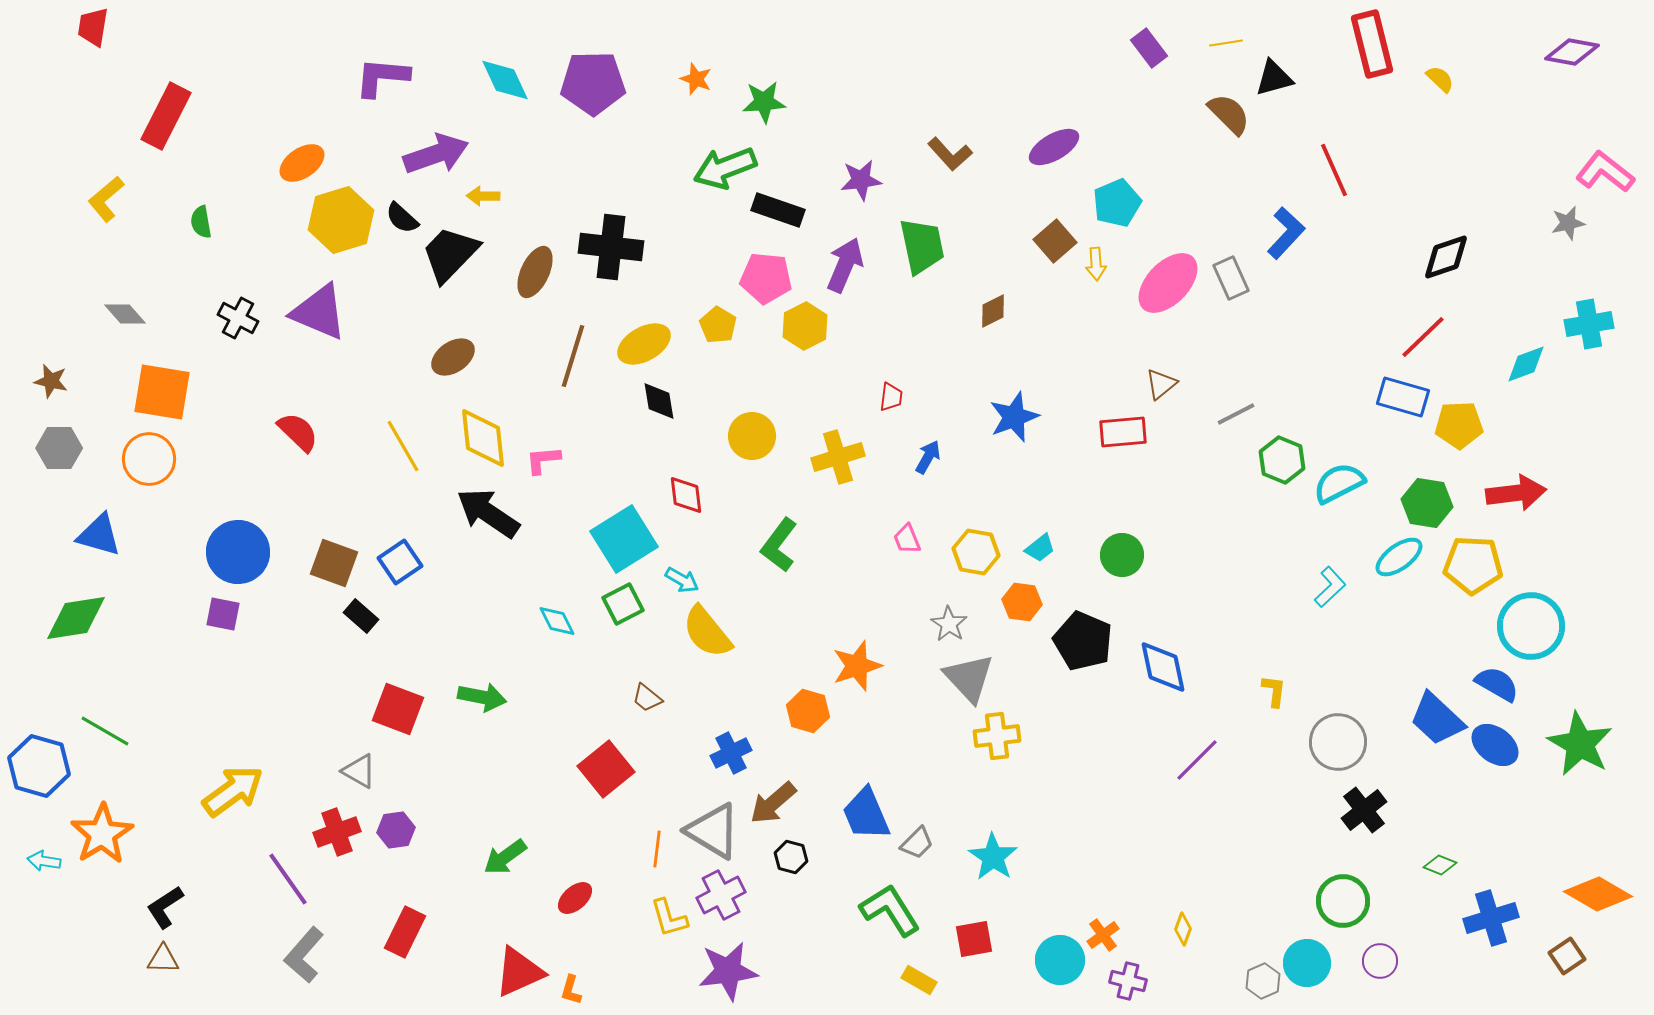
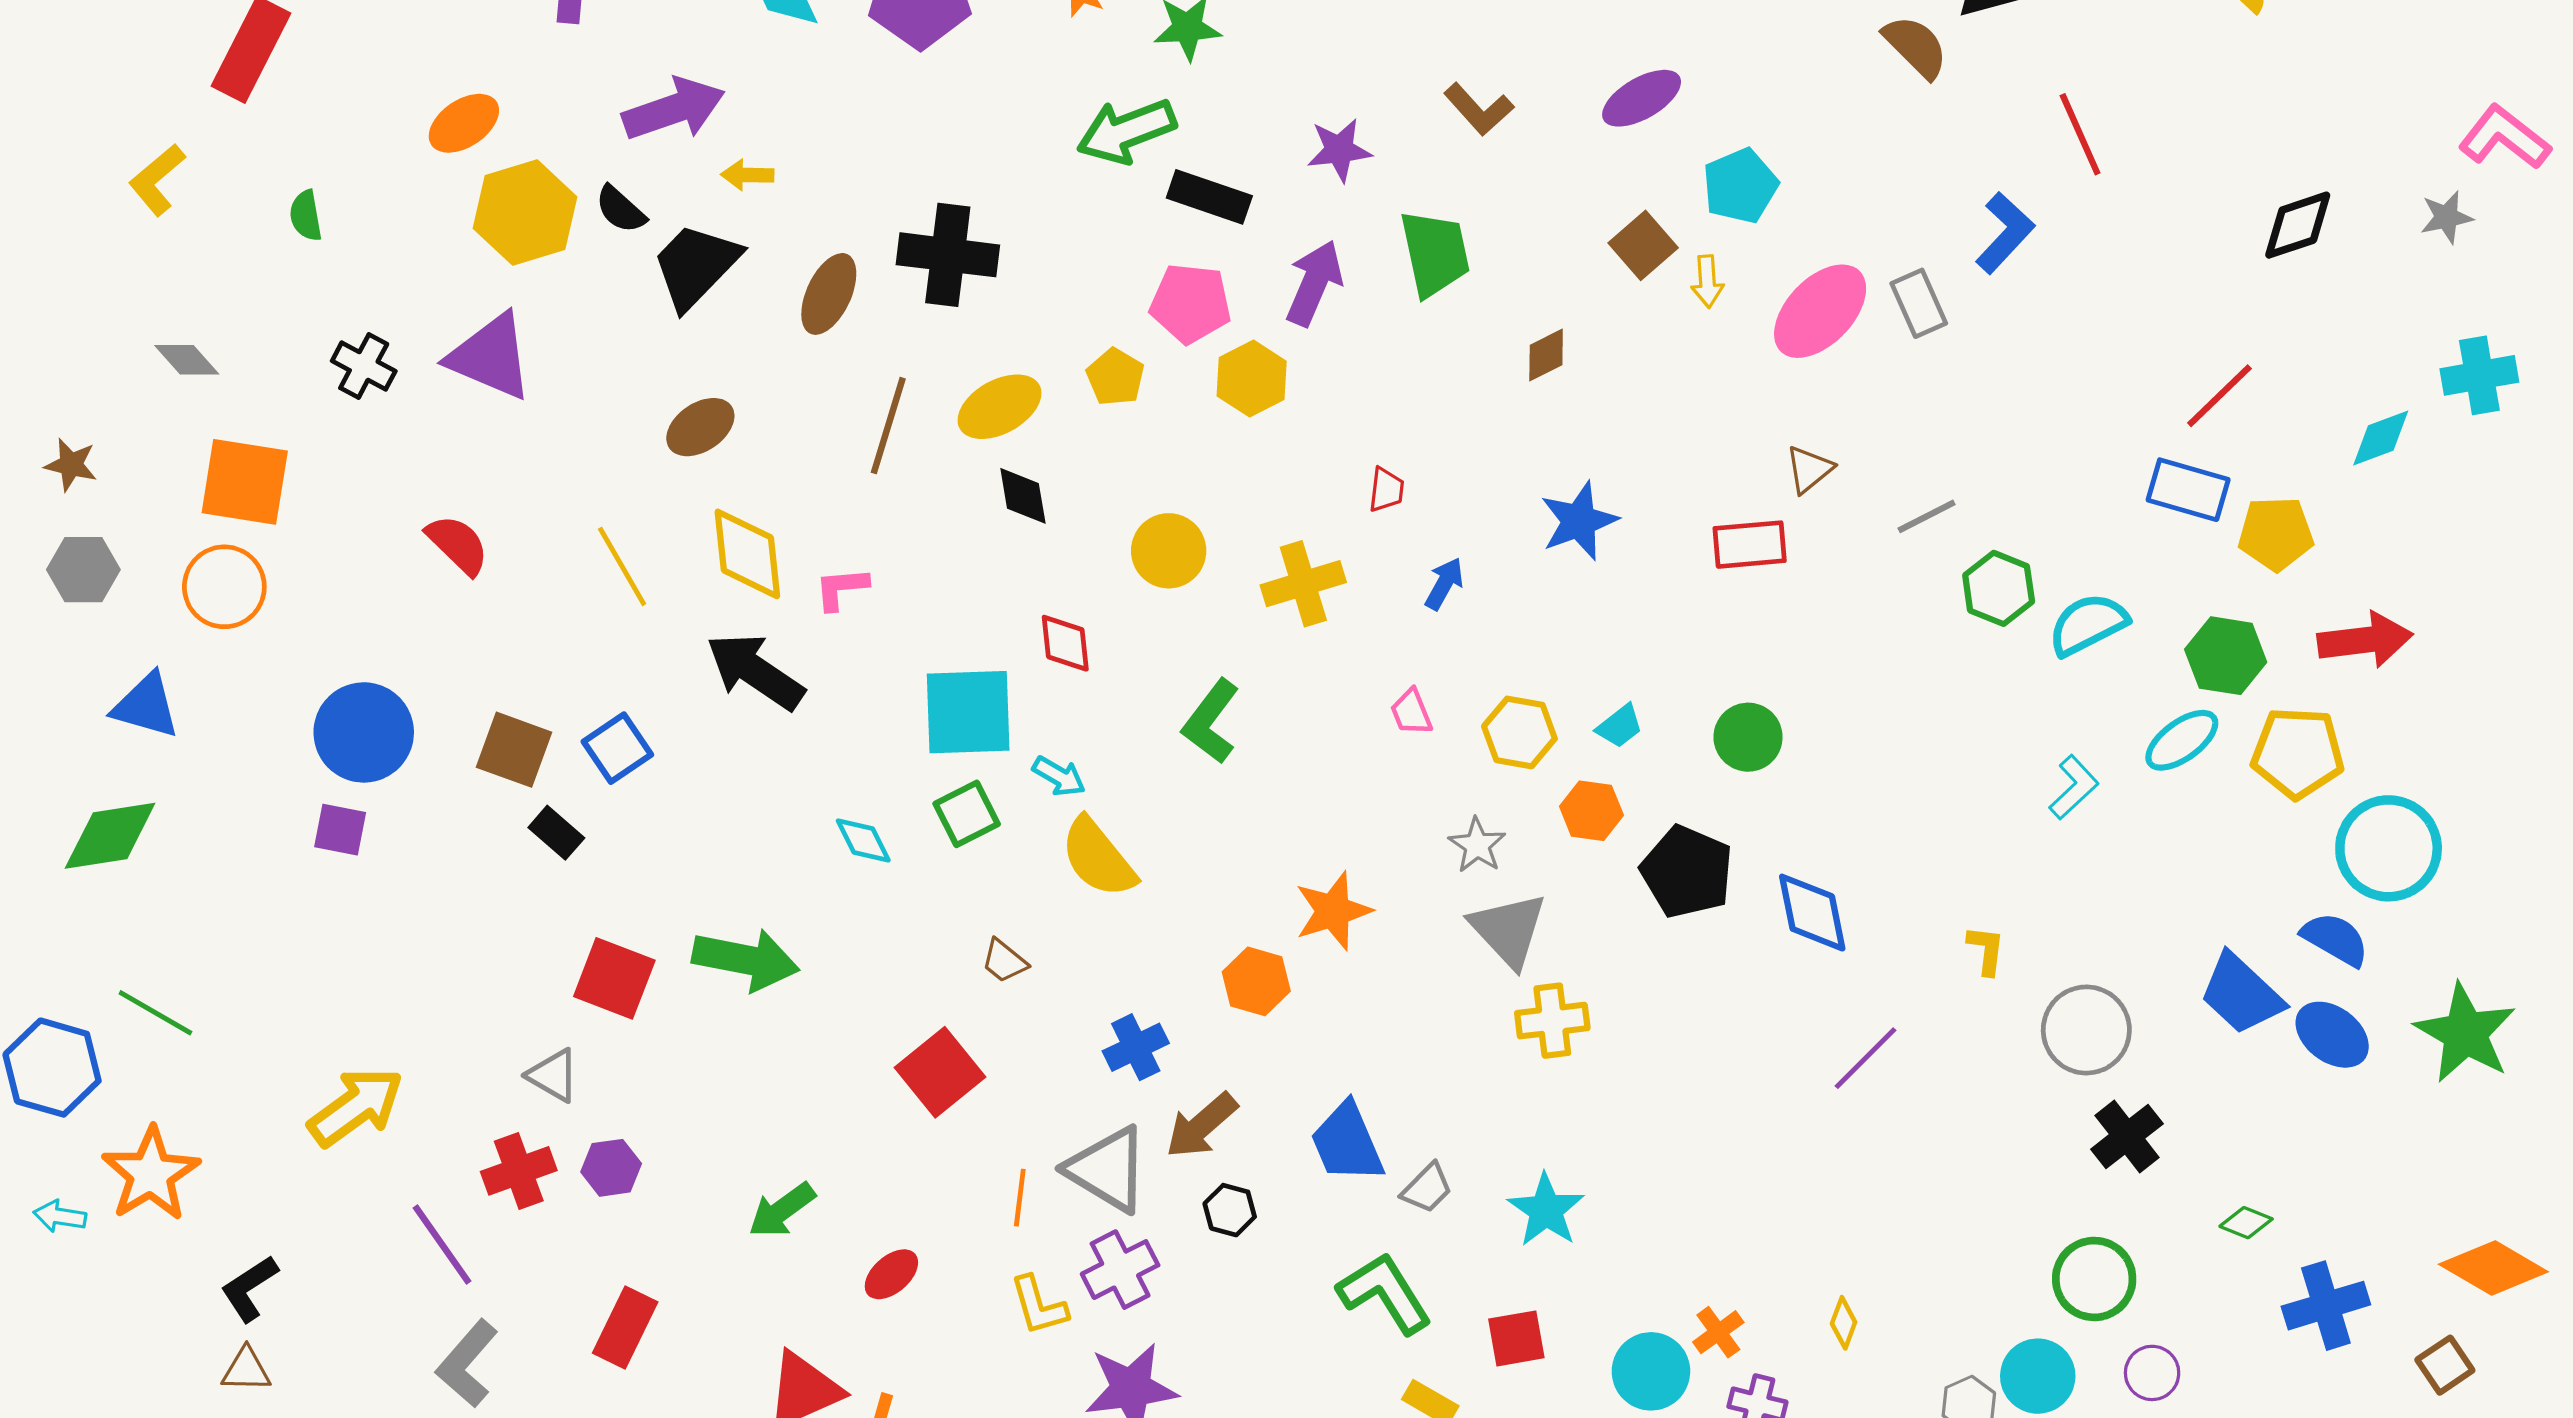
black diamond: (1446, 257) -> (2298, 225), moved
cyan square: (624, 539) -> (968, 712), turned 30
green arrow: (482, 697) -> (746, 960), size x1.4

